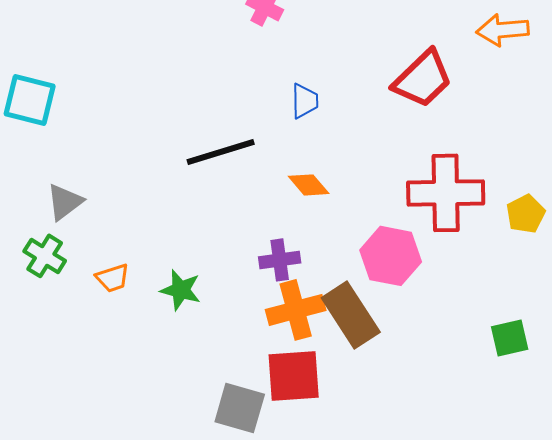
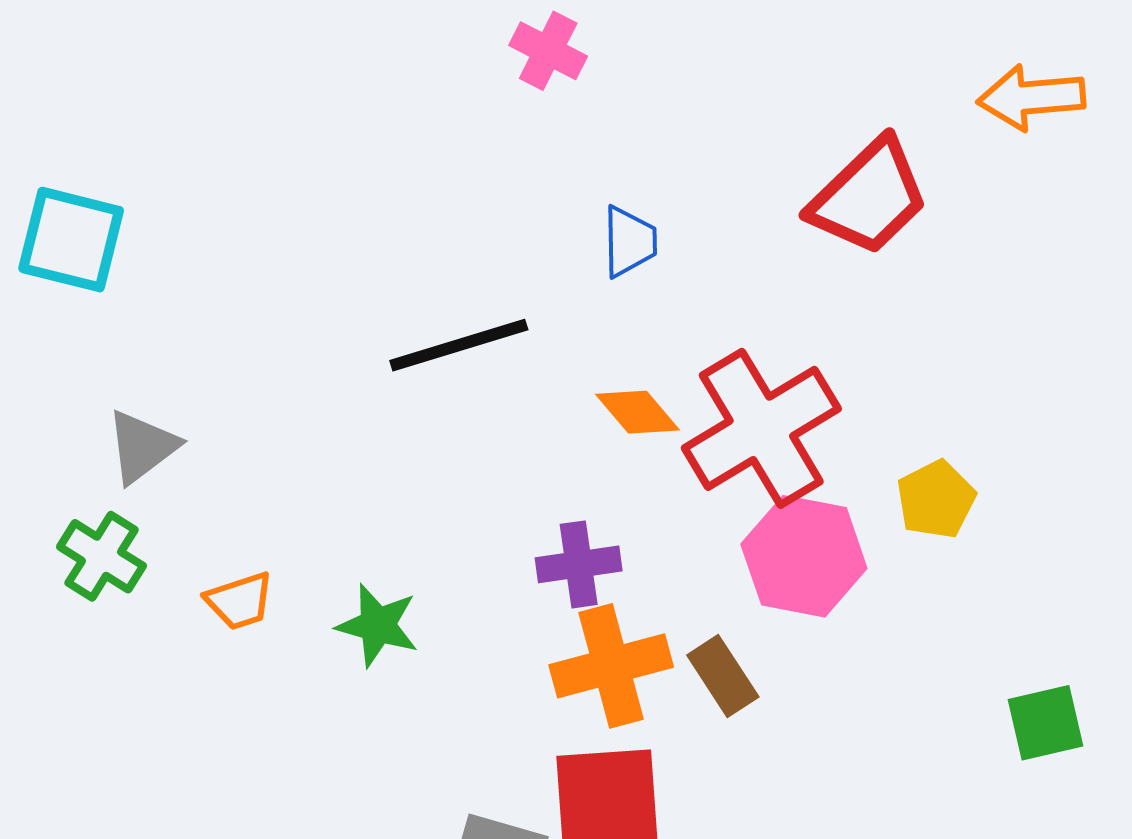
red cross: (446, 193) -> (761, 428), moved, turned -30
yellow pentagon: (526, 214) -> (936, 499), moved
brown rectangle: (351, 315) -> (723, 676), size x0.6

